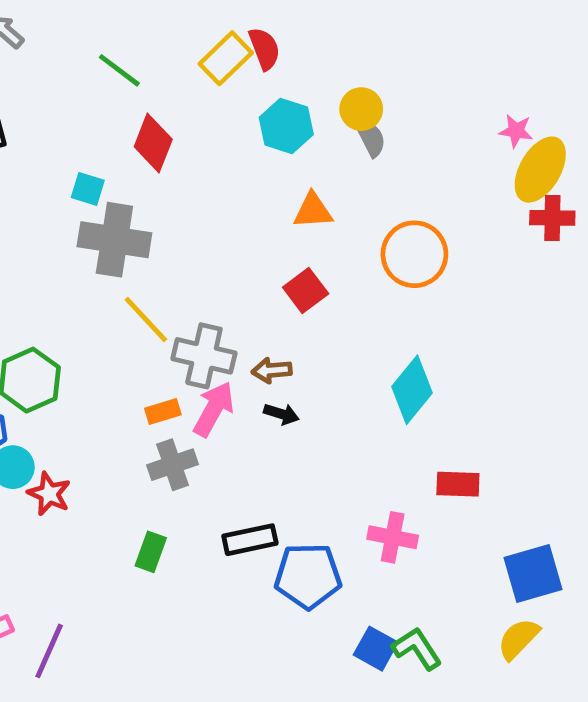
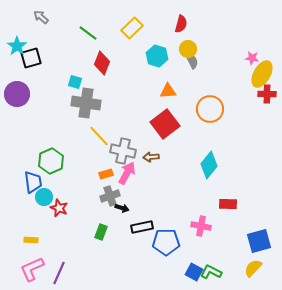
red semicircle: (264, 49) -> (181, 24), moved, turned 36
red square: (306, 291) -> (165, 124), size x1.6
black arrow: (281, 414) -> (122, 208), moved
green L-shape: (417, 649) -> (211, 272), turned -30

